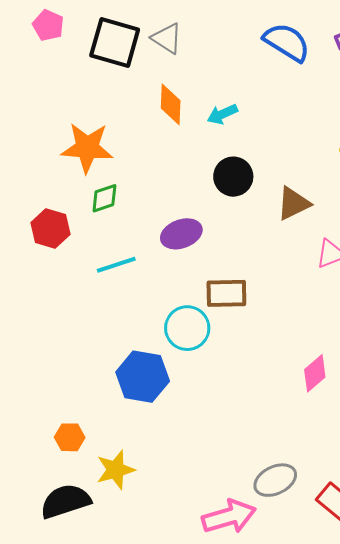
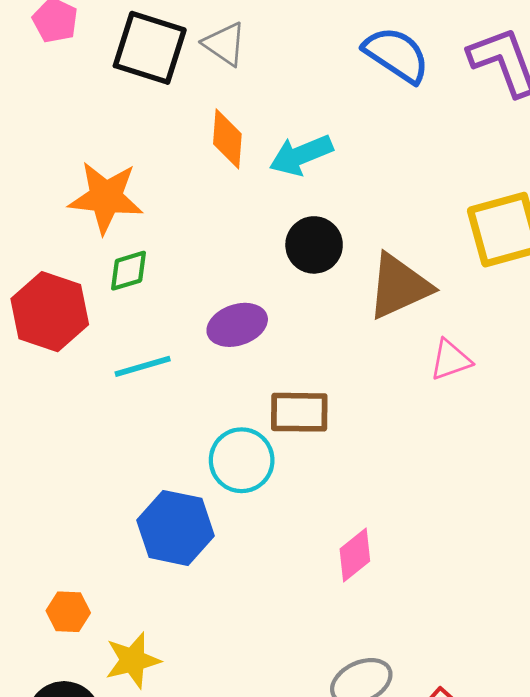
cyan arrow: (222, 114) -> (301, 155), size x1.4
brown triangle: (293, 204) -> (399, 286), size x1.4
red hexagon: (50, 229) -> (50, 312), size x1.4
pink diamond: (315, 373) -> (355, 555), moved

